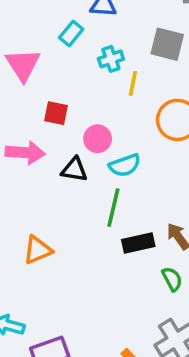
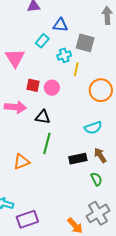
gray square: (167, 44) -> (85, 43), moved
pink circle: (98, 139) -> (52, 88), moved
cyan semicircle: (125, 165) -> (93, 128), moved
green line: (113, 208) -> (47, 143), moved

